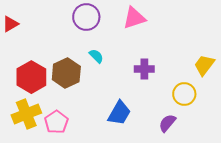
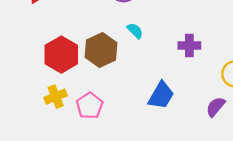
yellow cross: (26, 114) -> (56, 97), size x0.7

